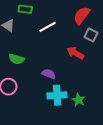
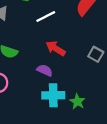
gray square: (91, 35) -> (96, 54), moved
red arrow: (75, 53) -> (56, 48), moved

